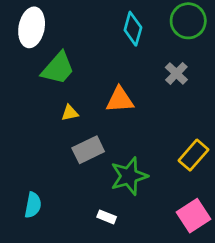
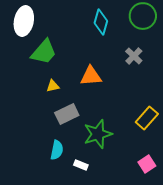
cyan semicircle: (33, 205) -> (57, 150), moved
pink square: (193, 216) -> (147, 164), size x0.7

